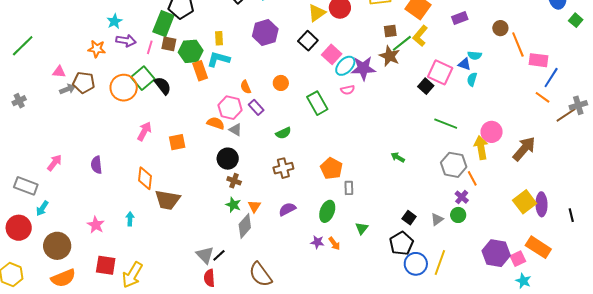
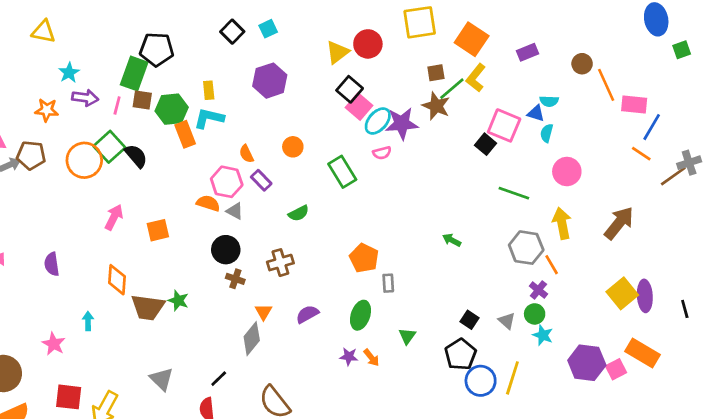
green square: (576, 20) -> (682, 50), turned 32
black square: (308, 41) -> (350, 89), moved
pink circle: (492, 132) -> (567, 172), moved
brown cross: (283, 168) -> (280, 263), moved
green star: (233, 205) -> (178, 300), moved
cyan arrow: (130, 219) -> (88, 321), moved
gray triangle: (437, 219) -> (507, 321), turned -40
gray triangle: (205, 255) -> (162, 379), moved
cyan star: (523, 281) -> (543, 335), moved

